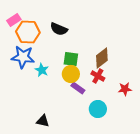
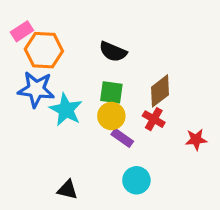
black semicircle: (59, 29) -> (113, 52), moved
cyan star: (42, 70) -> (66, 110), size x1.5
cyan circle: (98, 109) -> (136, 180), moved

